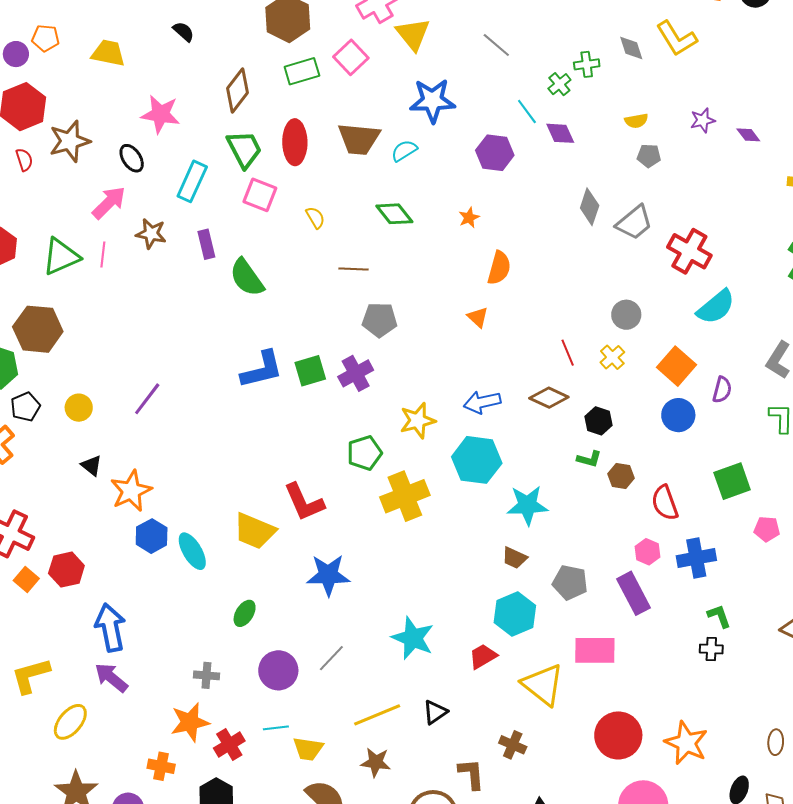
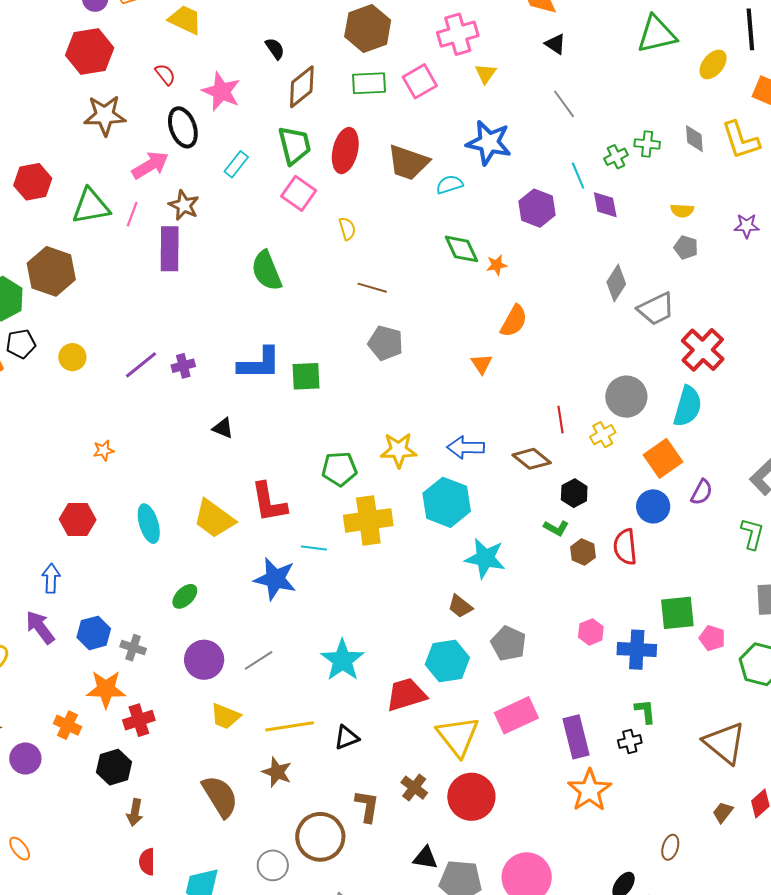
black semicircle: (184, 32) -> (275, 49), moved
yellow triangle: (413, 34) -> (485, 74), size x0.6
brown star: (70, 141) -> (105, 115), moved
black ellipse: (132, 158) -> (183, 127), size x1.4
red semicircle: (24, 160) -> (165, 74), moved, turned -35
cyan rectangle: (192, 181) -> (236, 164), size x0.7
green diamond: (394, 214) -> (462, 249), moved
purple rectangle: (206, 244) -> (170, 249), moved, size x1.5
cyan semicircle: (716, 307) -> (688, 406), moved, turned -48
gray circle: (626, 315) -> (626, 397), size x1.4
purple cross: (356, 373) -> (183, 366), moved, size x0.7
black triangle: (91, 466) -> (223, 428), moved, turned -30
green square: (732, 481) -> (677, 613), moved
orange star: (131, 491) -> (104, 450), size x0.5
red semicircle: (665, 503) -> (625, 547), moved
blue hexagon: (152, 536) -> (94, 633), moved
red hexagon: (66, 570) -> (78, 519), moved
purple rectangle: (633, 593) -> (576, 737), moved
blue arrow: (110, 628) -> (51, 578), size x0.6
black cross: (711, 649) -> (630, 742), turned -30
pink rectangle: (595, 650) -> (516, 715), turned -39
red trapezoid: (483, 656) -> (406, 695), size x1.4
cyan line: (276, 728) -> (314, 548), moved
red circle: (618, 735) -> (471, 797), moved
orange star: (686, 743) -> (590, 790), moved
yellow trapezoid: (308, 749) -> (225, 716), moved

